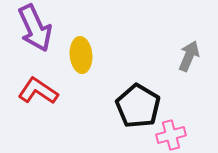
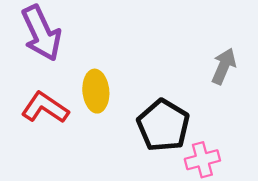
yellow ellipse: (81, 55) -> (96, 91), moved

